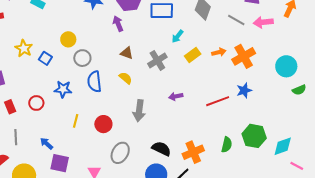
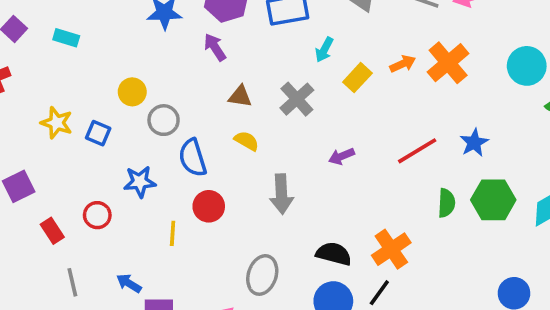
blue star: (244, 90) -> (474, 143), moved
red circle: (103, 124) -> (209, 206), moved
green semicircle: (227, 145) -> (446, 203), moved

